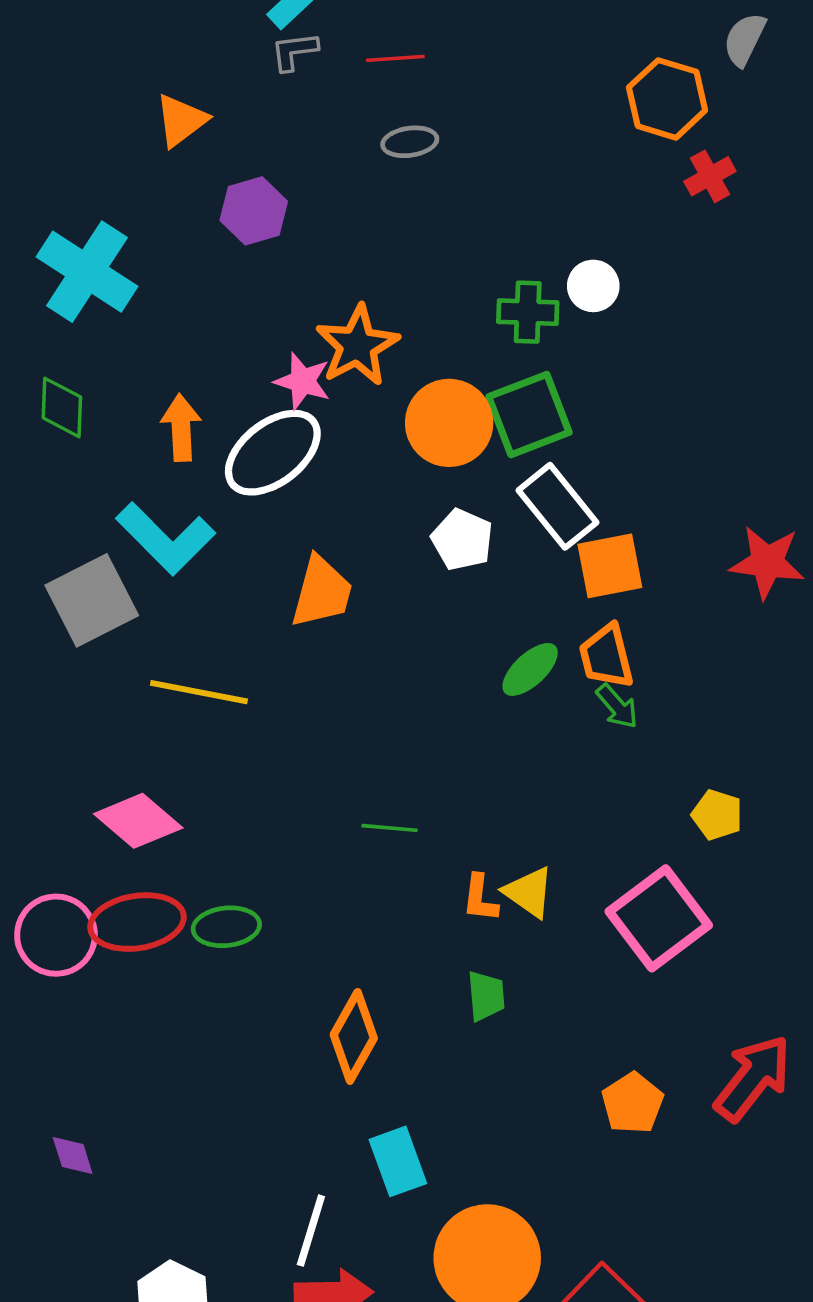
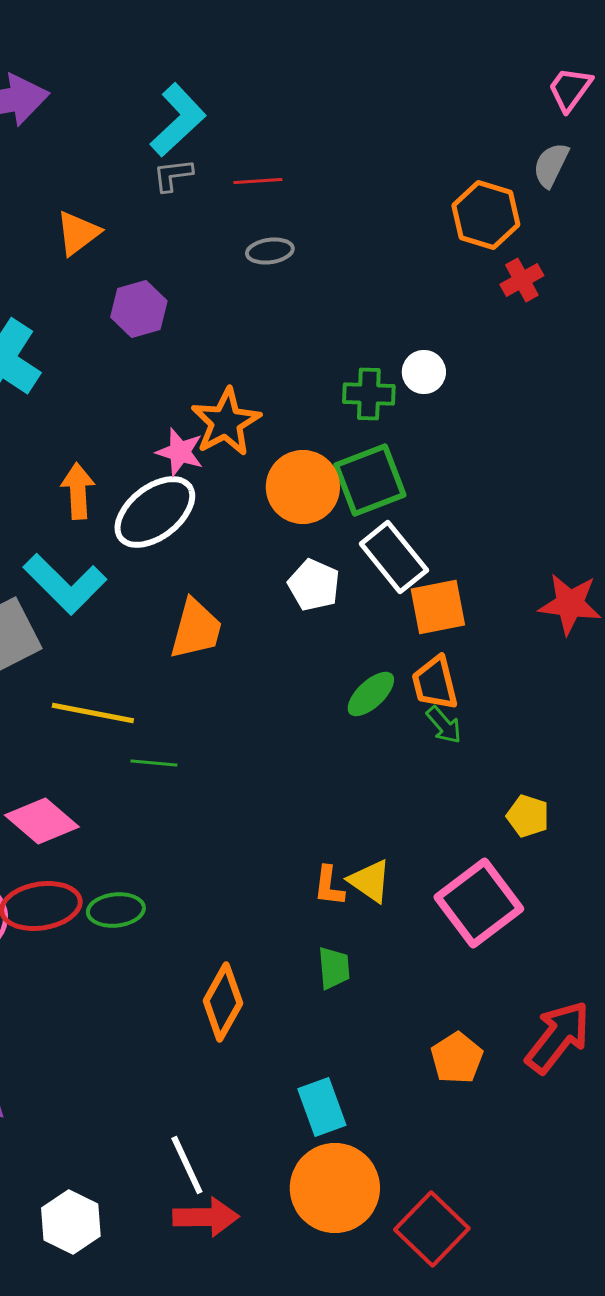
green line: (390, 828) -> (154, 763), moved
cyan rectangle: (398, 1161) -> (322, 1107), moved
white line: (311, 1231) -> (187, 1165), turned -42

